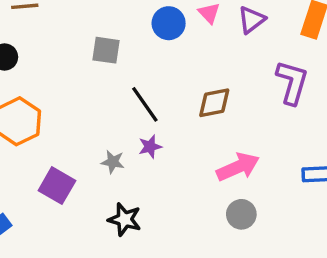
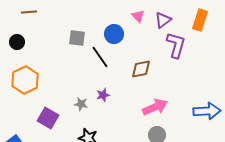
blue circle: (169, 23) -> (114, 34), moved
purple L-shape: (292, 82) -> (176, 45), moved
black line: (145, 104) -> (100, 57), moved

